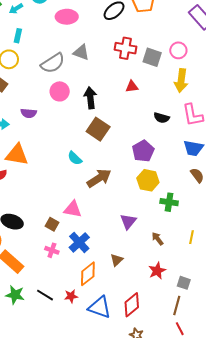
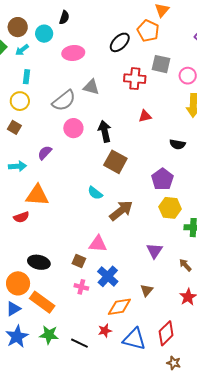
gray square: (152, 57) -> (161, 64), moved
purple semicircle: (29, 113) -> (45, 153), turned 133
orange diamond: (88, 274) -> (119, 307), turned 35
black line: (45, 295) -> (79, 343), moved

